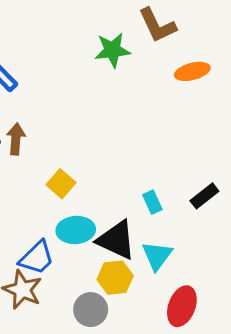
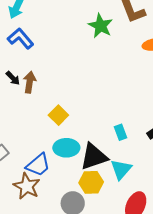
green star: (112, 50) -> (101, 26), turned 30
black triangle: (116, 240) -> (94, 157), turned -48

